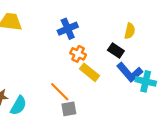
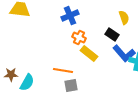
yellow semicircle: (130, 31) -> (124, 18), turned -32
orange line: (60, 92) -> (63, 71), turned -36

